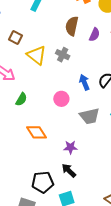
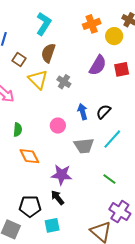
brown semicircle: (72, 26) -> (48, 53), moved
purple semicircle: (94, 35) -> (98, 65), size x1.5
green semicircle: (21, 99) -> (18, 130), moved, turned -32
purple star: (70, 147) -> (62, 175), size x1.5

